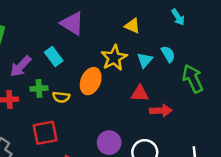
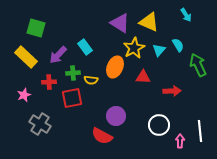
purple triangle: (72, 23) -> (120, 23), moved
yellow triangle: (132, 26) -> (149, 22), size x1.5
red triangle: (140, 93) -> (143, 77), moved
red square: (45, 133) -> (72, 98), moved
purple circle: (109, 143) -> (116, 116), moved

